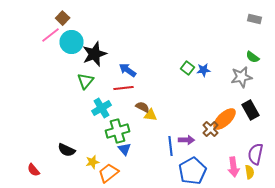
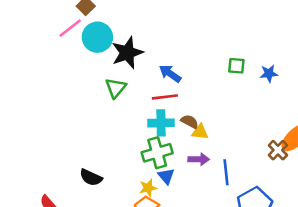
green square: (188, 68) -> (236, 66), moved, turned -32
cyan cross: (102, 108) -> (161, 123), moved, turned 30
purple arrow: (186, 140) -> (199, 159), moved
yellow star: (92, 162) -> (148, 188), moved

